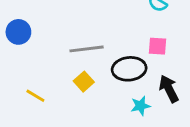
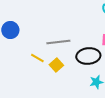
yellow line: (35, 96) -> (37, 58), moved

